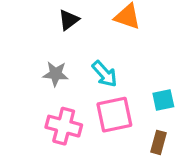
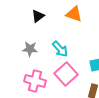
pink square: (114, 115) -> (66, 74), turned -30

